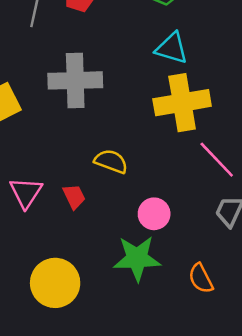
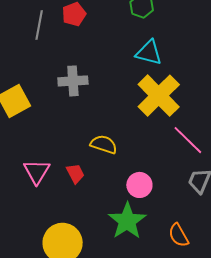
gray cross: (75, 80) -> (73, 81), size x0.7
yellow cross: (182, 103) -> (159, 96), turned -33
green star: (137, 258) -> (127, 221), turned -30

